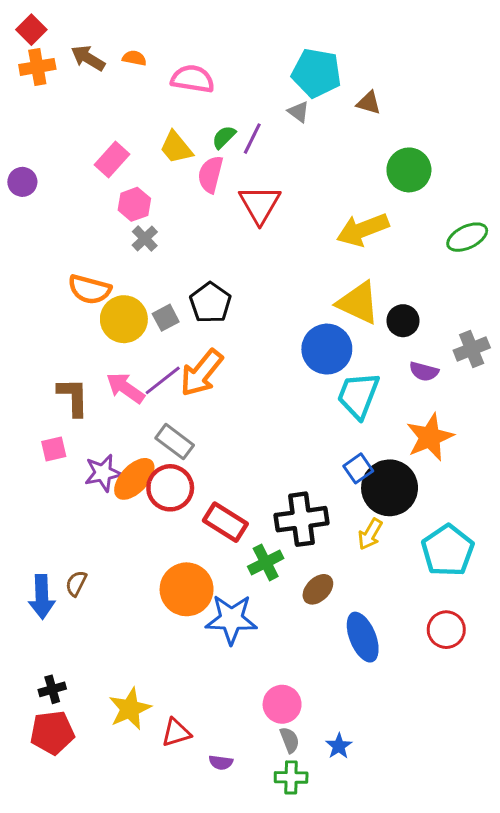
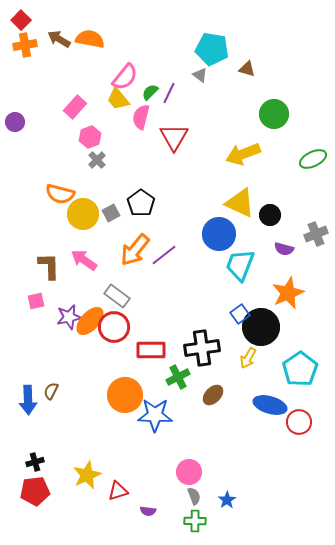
orange semicircle: (134, 58) -> (90, 39), size x1.8
pink semicircle: (193, 79) -> (125, 77), moved, turned 120
purple line: (163, 380) -> (164, 255), moved
red rectangle: (225, 522) -> (151, 350), turned -32
blue ellipse: (363, 637) -> (270, 405), moved, turned -52

